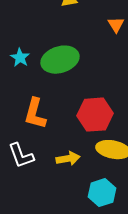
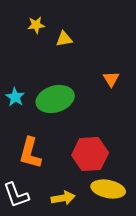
orange triangle: (116, 25) -> (111, 79), moved

